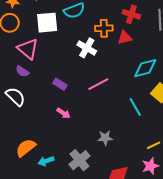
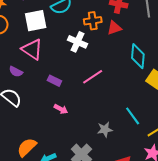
pink triangle: (28, 49) -> (32, 49), moved
cyan diamond: (145, 68) -> (138, 56), turned -65
cyan line: (135, 107) -> (133, 116), moved

